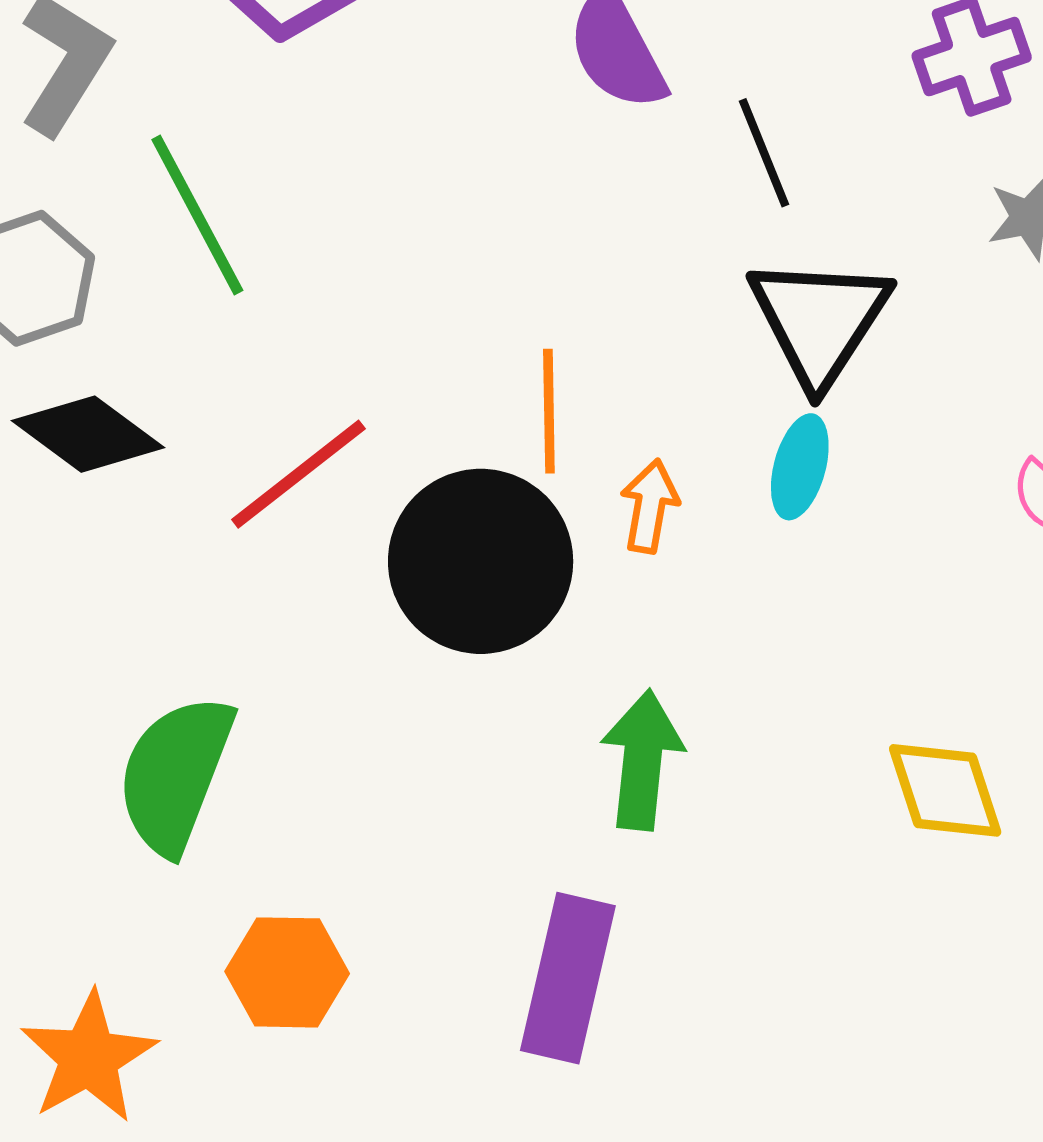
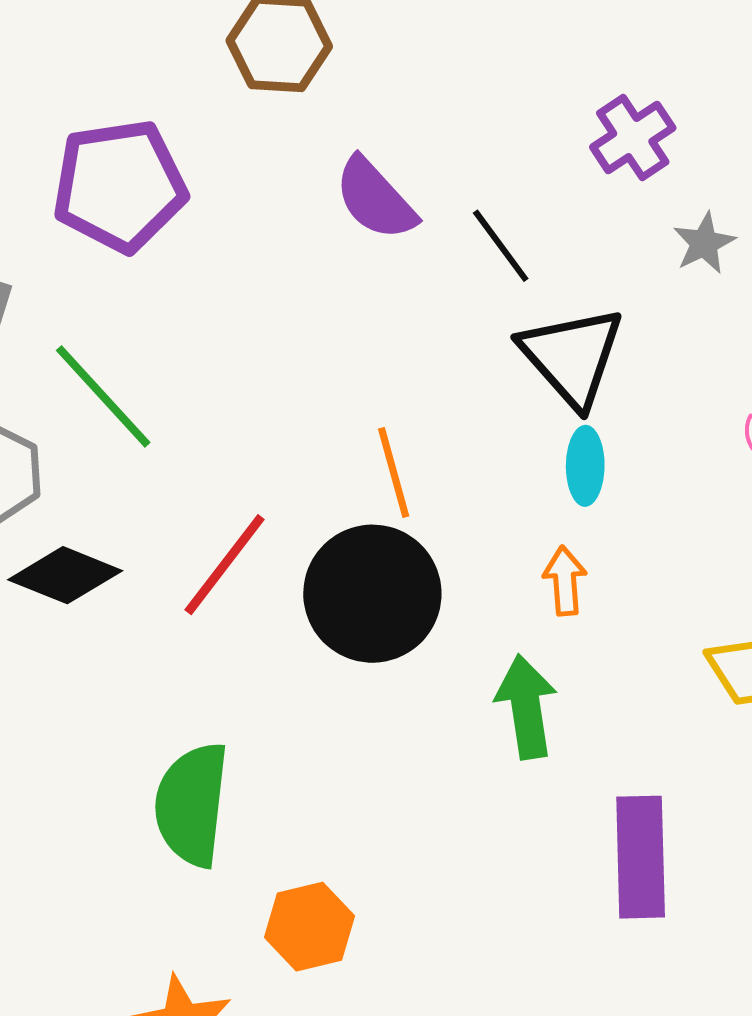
orange arrow: (650, 506) -> (565, 581), moved
purple rectangle: (568, 978) -> (641, 857), moved

